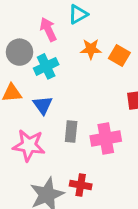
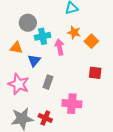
pink arrow: (48, 29) -> (60, 47), moved
pink cross: (106, 138) -> (72, 104), moved

